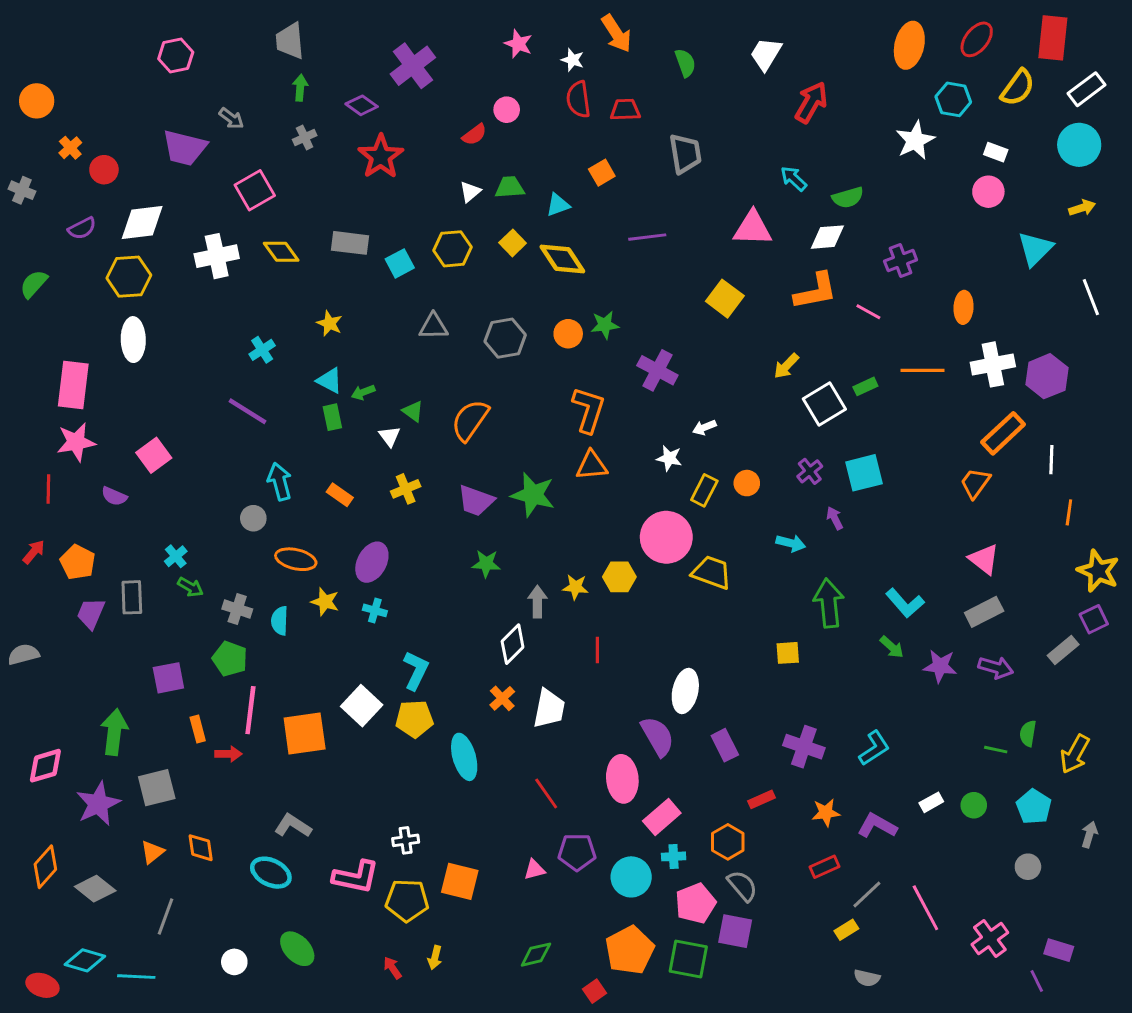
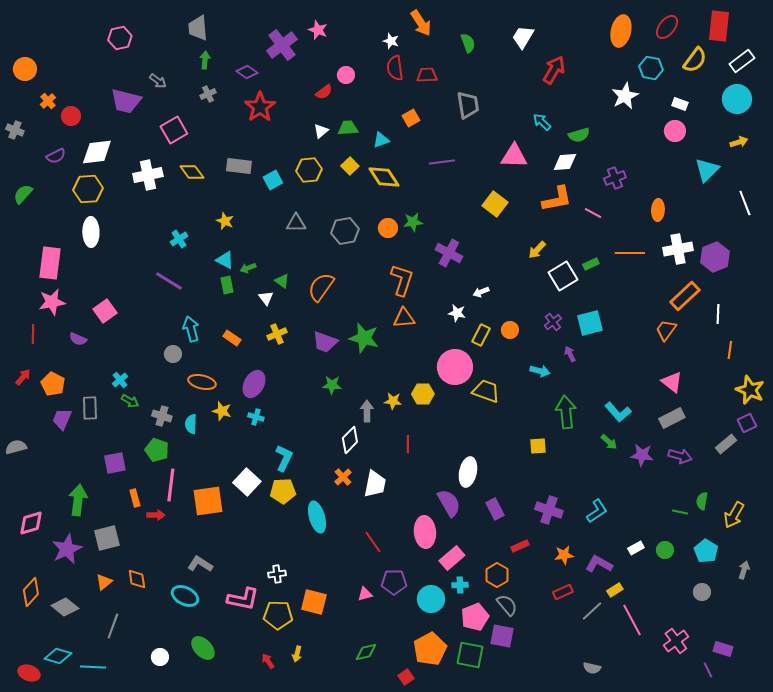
pink star: (518, 44) -> (318, 30), moved
yellow rectangle: (846, 930) -> (615, 590), moved

